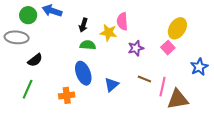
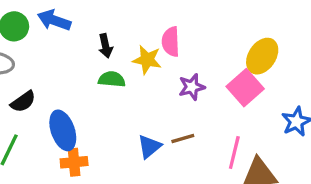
black arrow: (83, 25) -> (106, 46), turned -32
pink square: (168, 48) -> (245, 88), size x1.5
blue ellipse: (83, 73) -> (63, 130), moved
brown line: (144, 79) -> (183, 139), moved, turned -40

